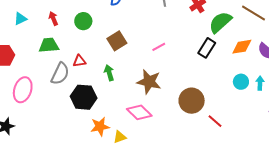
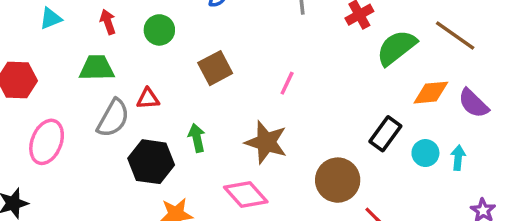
pink line: (159, 47) -> (287, 83), turned -40
black rectangle: (207, 48) -> (385, 134), moved
green arrow: (109, 73) -> (197, 138), moved

